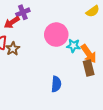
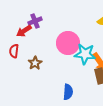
cyan star: (73, 46) -> (85, 54), size x1.5
brown star: (13, 49) -> (35, 63), moved

